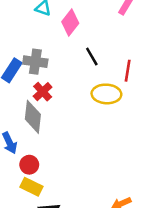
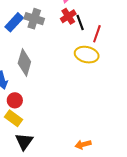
red line: (128, 71) -> (97, 34), moved
red cross: (43, 92) -> (68, 16), moved

